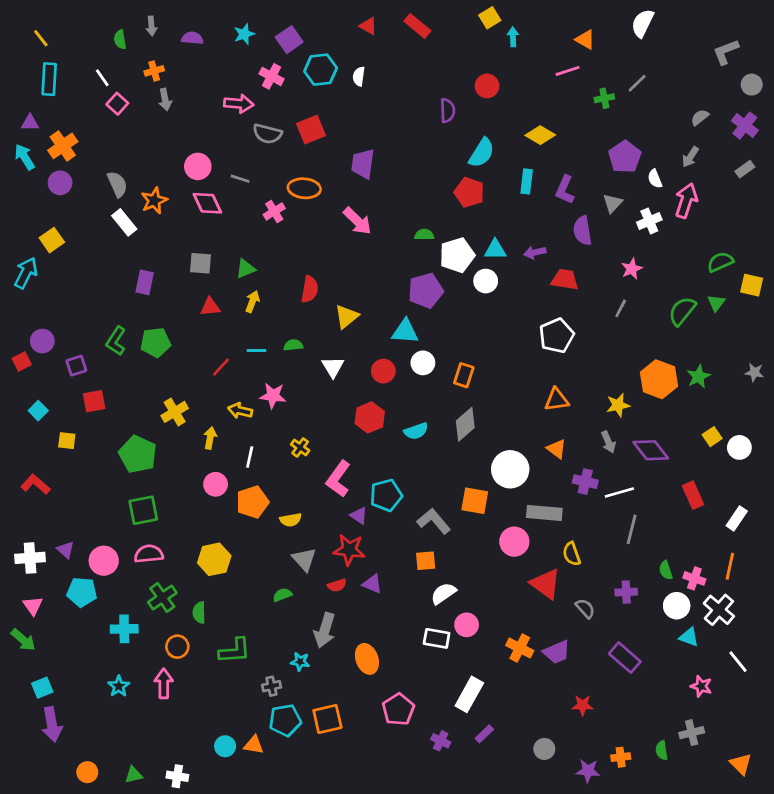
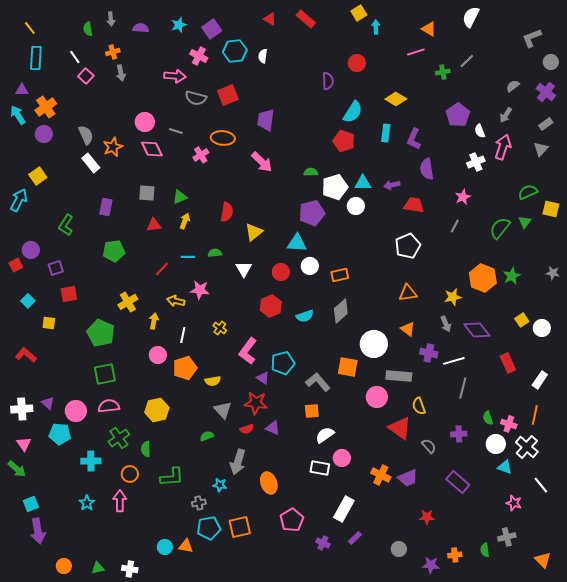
gray triangle: (613, 203) -> (541, 149), moved
green L-shape: (116, 341) -> (66, 225), moved
orange rectangle: (464, 375) -> (340, 275), turned 60

